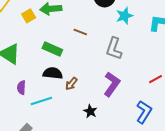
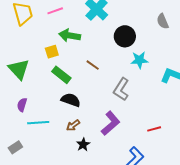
yellow square: (29, 16) -> (52, 52), moved
black semicircle: (53, 73) -> (71, 100), moved
brown arrow: (71, 84) -> (73, 125), moved

